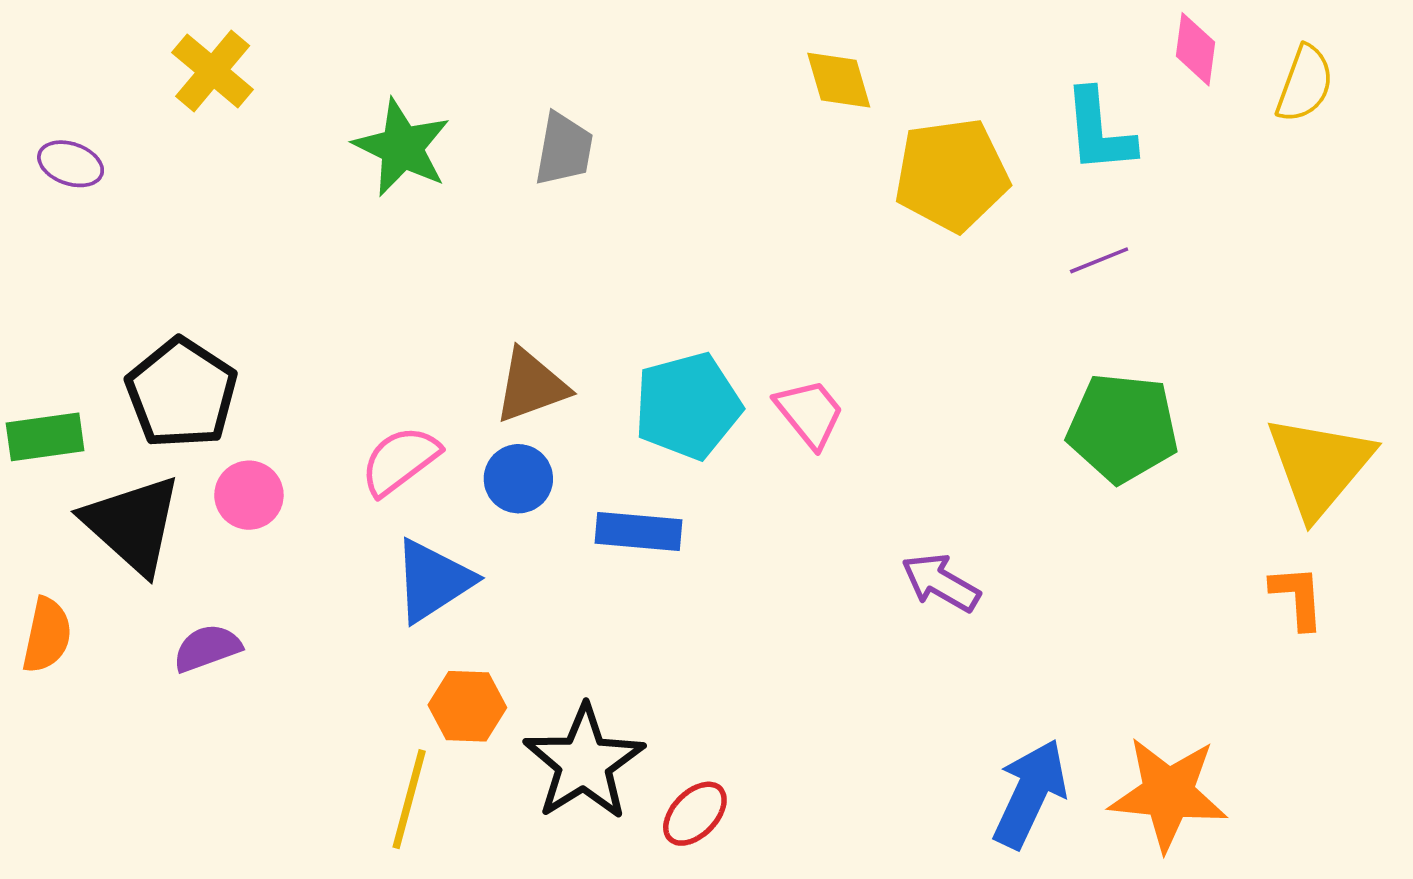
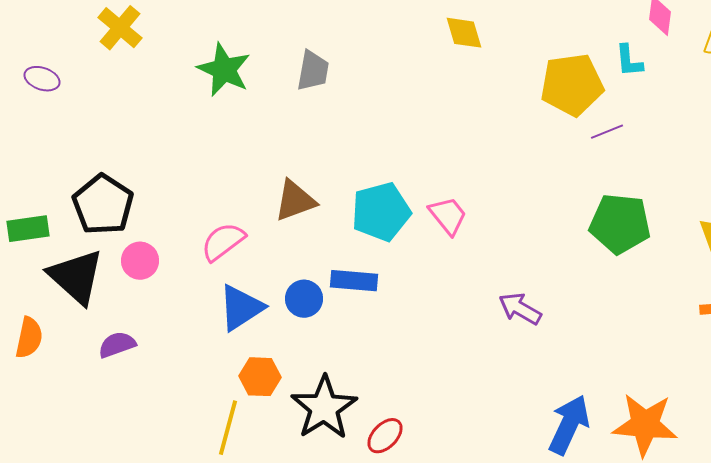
cyan L-shape: (1099, 131) -> (629, 61), moved, size x0.7
yellow pentagon: (952, 175) -> (572, 85), moved
blue circle: (518, 479) -> (304, 299), moved

